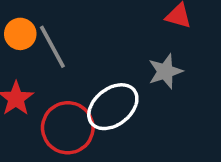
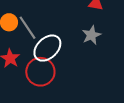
white ellipse: (113, 107) -> (47, 48), moved

